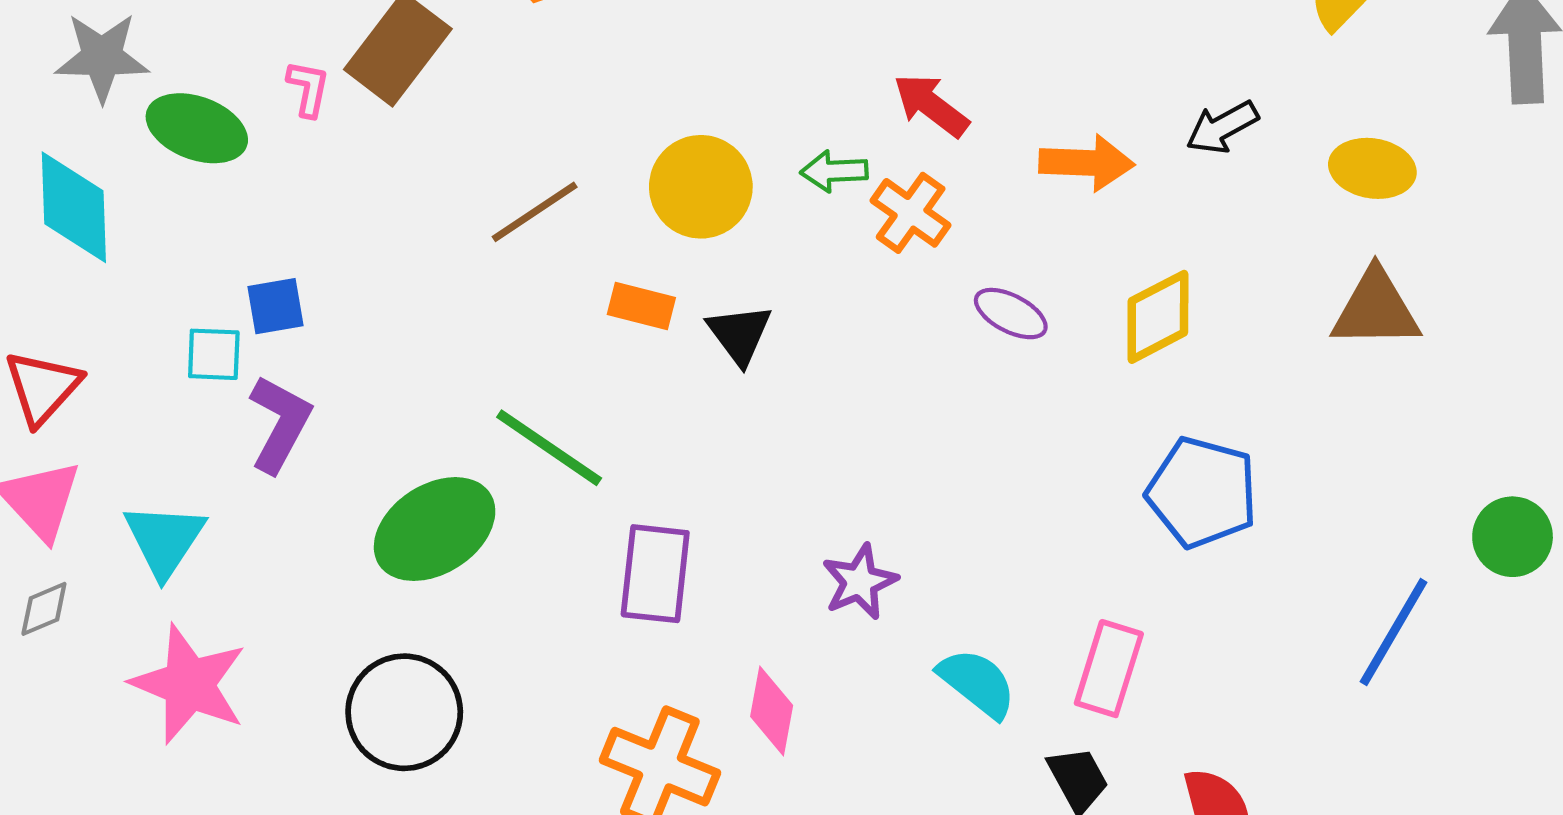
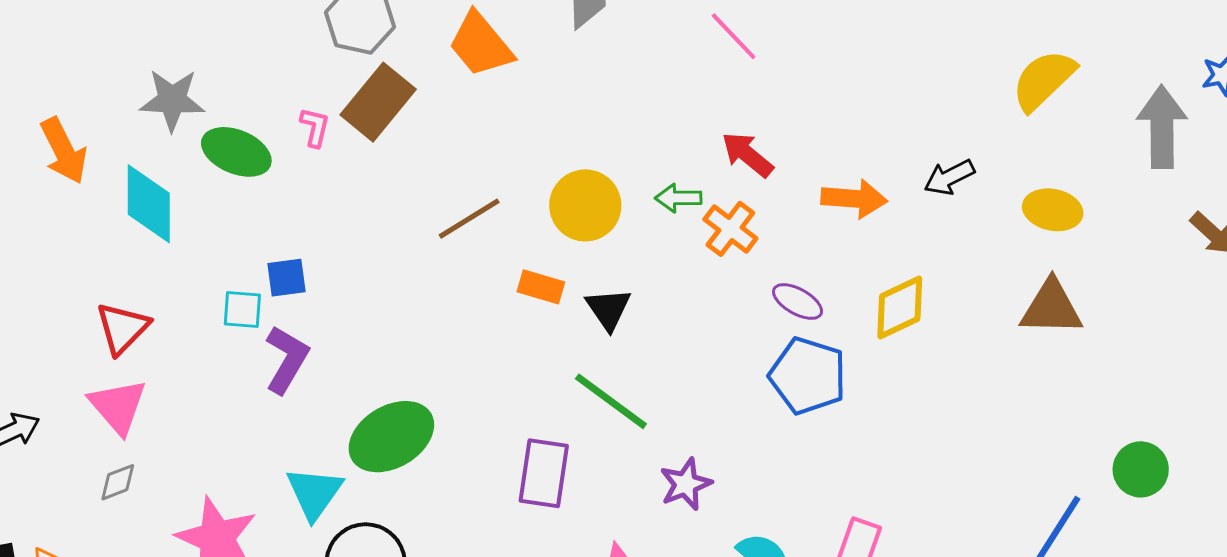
green line: (549, 448) -> (611, 401), moved
blue pentagon: (1202, 492) -> (808, 376), moved
cyan triangle: (164, 540) -> (314, 493), moved

